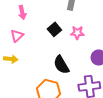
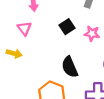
pink triangle: (17, 36) -> (24, 28), turned -32

